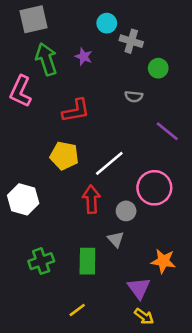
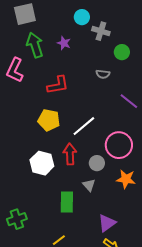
white hexagon: (23, 199) -> (42, 163), moved
green cross: (41, 261) -> (17, 219), moved
orange star: (163, 261) -> (126, 179), moved
purple triangle: (139, 288) -> (107, 223), turned 30

